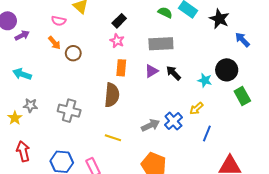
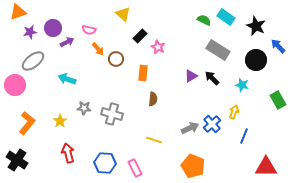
pink semicircle: (59, 21) -> (89, 30), moved
black rectangle: (119, 21) -> (140, 36), moved
gray rectangle: (161, 44) -> (218, 50), moved, turned 35
orange rectangle: (121, 68) -> (143, 73), moved
black circle: (227, 70) -> (256, 60), moved
brown semicircle: (112, 95) -> (153, 99), size x0.6
gray star: (30, 105) -> (84, 108), moved
yellow arrow: (196, 109) -> (234, 112), turned 152

